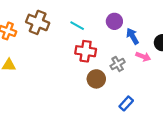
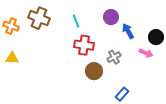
cyan line: (77, 26) -> (76, 21), turned 40
pink arrow: (143, 57) -> (146, 53), moved

